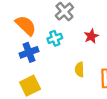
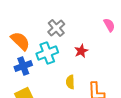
cyan cross: (55, 38) -> (47, 53), size x1.5

